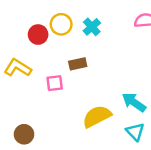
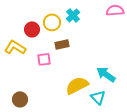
yellow circle: (61, 24) -> (52, 22), moved
red circle: (38, 35) -> (32, 29), moved
cyan triangle: (135, 132) -> (98, 97), moved

